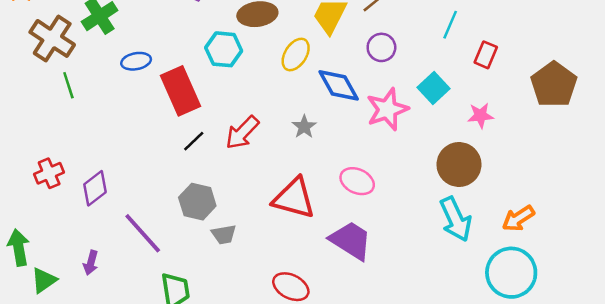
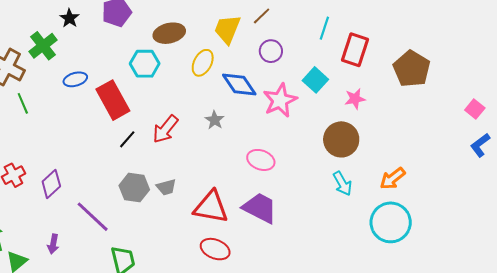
red rectangle: (486, 55) -> (355, 50), size x1.5
red triangle: (294, 198) -> (211, 207), moved
cyan arrow: (456, 219) -> (342, 184), size x0.7
gray trapezoid: (224, 234) -> (166, 187), moved

